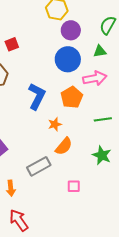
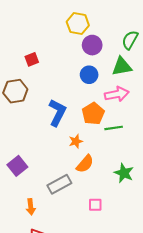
green triangle: (100, 51) -> (122, 67), size x1.5
blue circle: (68, 59) -> (89, 75), size x0.7
green line: (103, 119) -> (114, 128), moved

